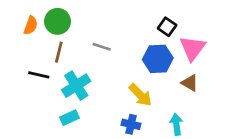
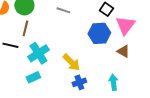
gray line: (102, 47) -> (63, 10), moved
yellow arrow: (140, 95) -> (71, 62), moved
blue cross: (131, 124) -> (79, 82), turned -32

